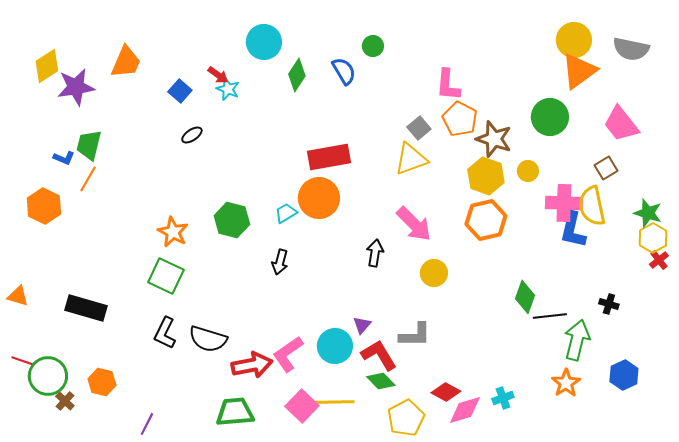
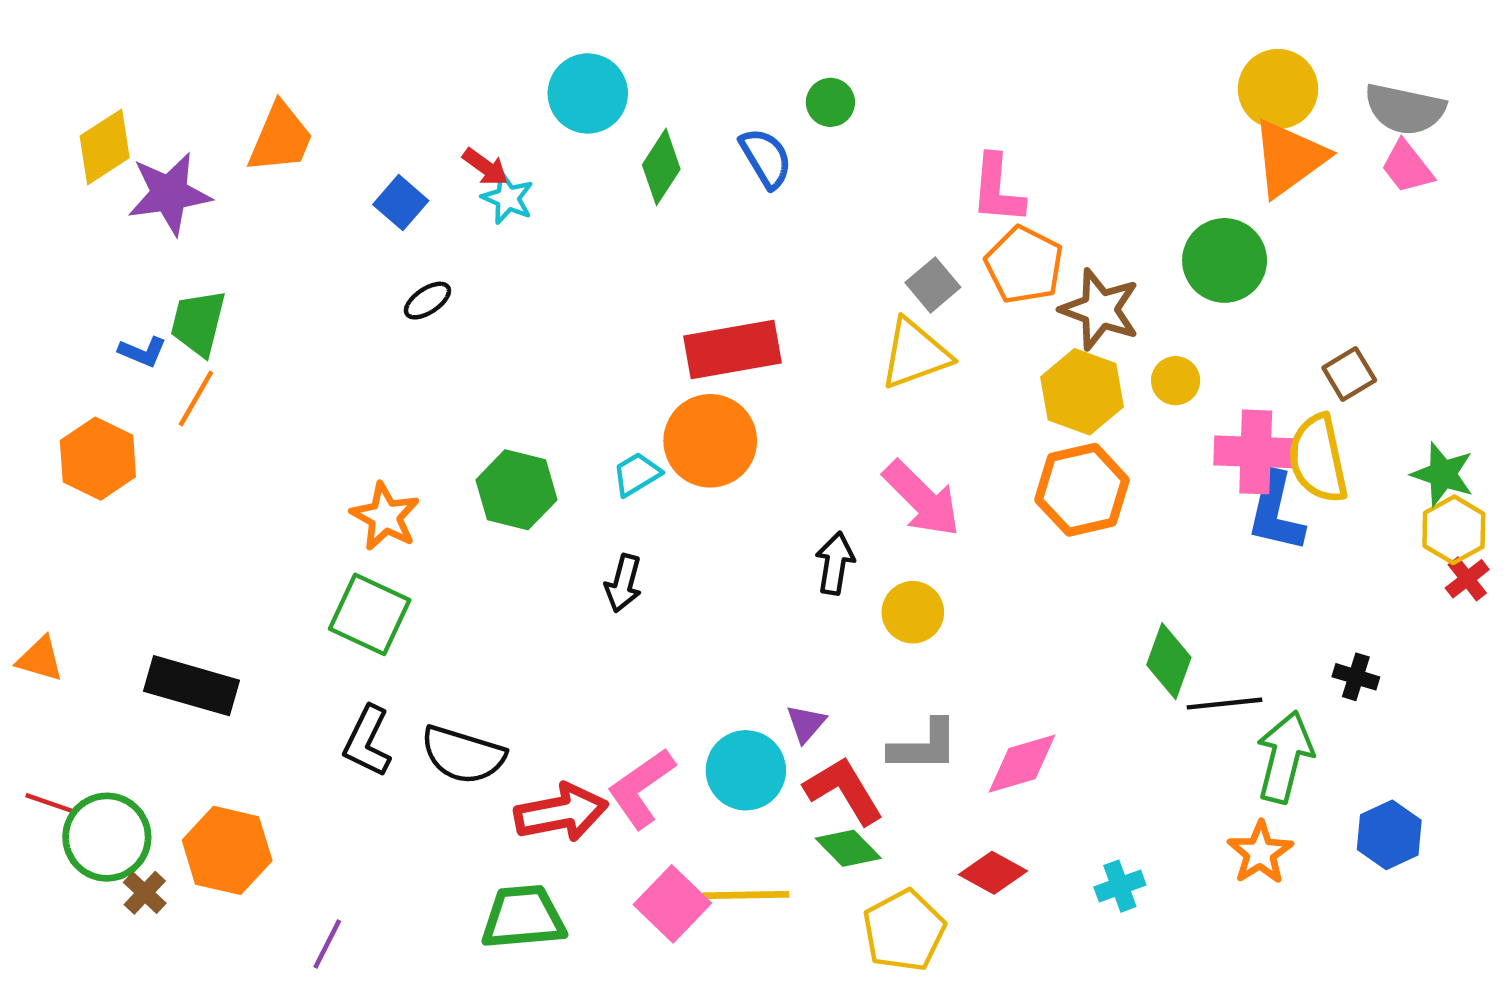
pink trapezoid: (621, 124) -> (1407, 167), moved, size x0.7
yellow circle: (434, 273) -> (913, 612), moved
orange hexagon: (102, 382) -> (227, 850), size x1.4
pink diamond: (465, 410) -> (1022, 764), moved

